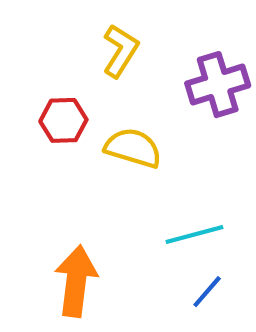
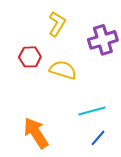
orange arrow: (76, 281) -> (36, 133), turned -40

